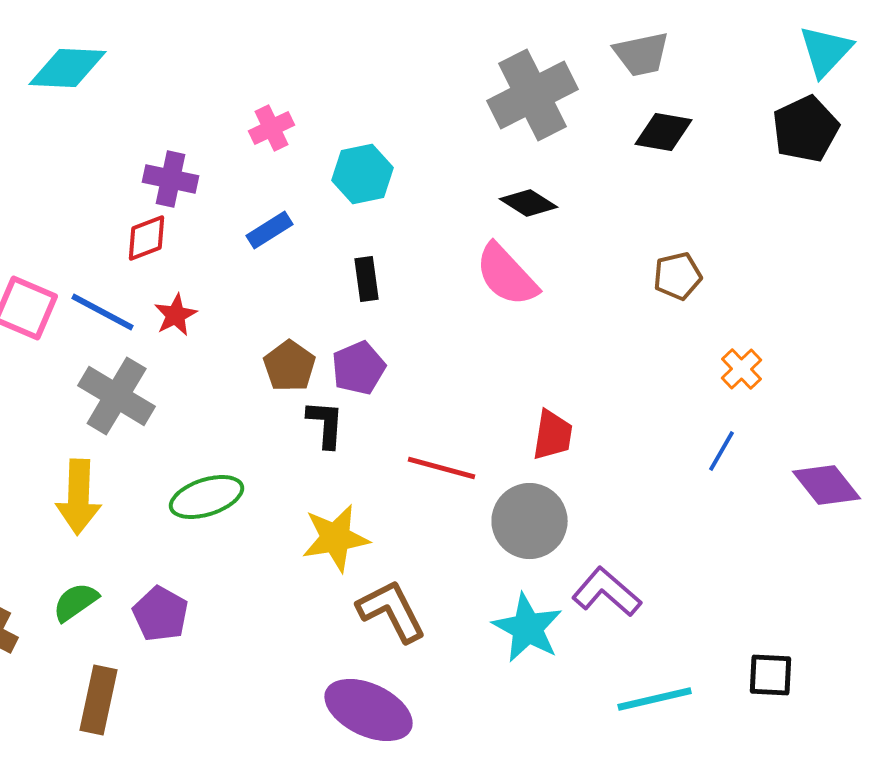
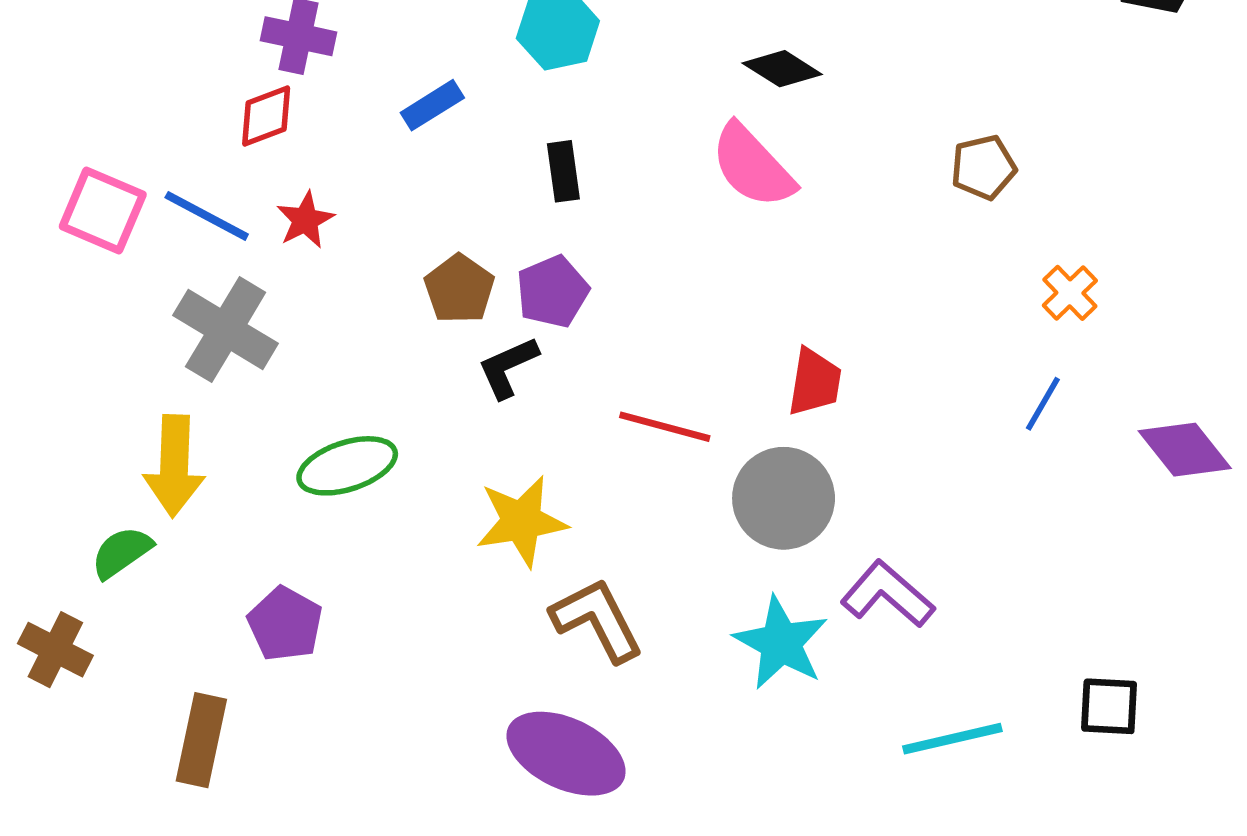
black L-shape: (326, 424) -> (508, 367), turned -118
green semicircle: (76, 602) -> (122, 552), moved

